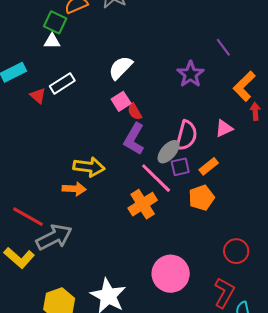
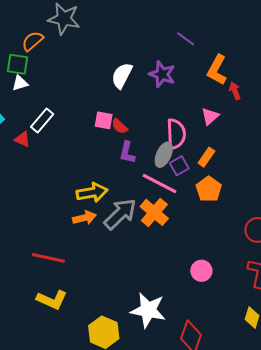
white semicircle: (121, 68) -> (122, 76), moved
pink square: (121, 101) -> (104, 120), turned -30
purple L-shape: (134, 139) -> (127, 153), size x0.7
gray arrow: (54, 237) -> (120, 214), moved
pink circle: (171, 274) -> (201, 271), size x0.6

